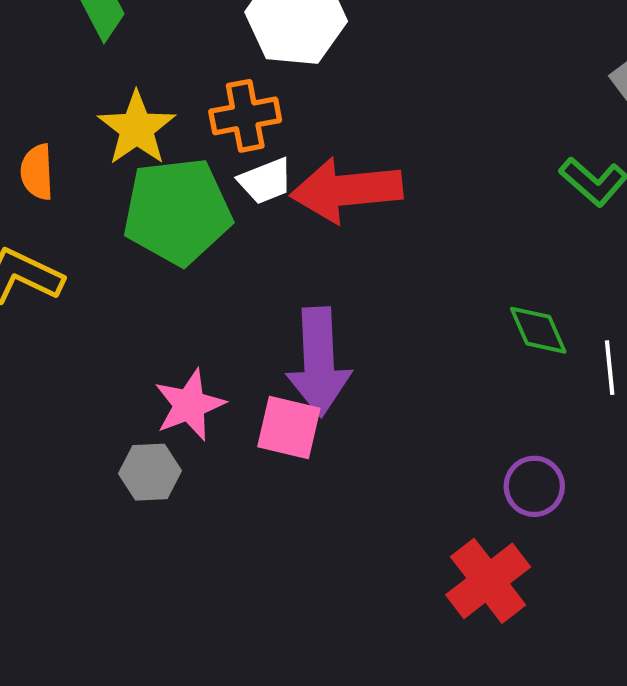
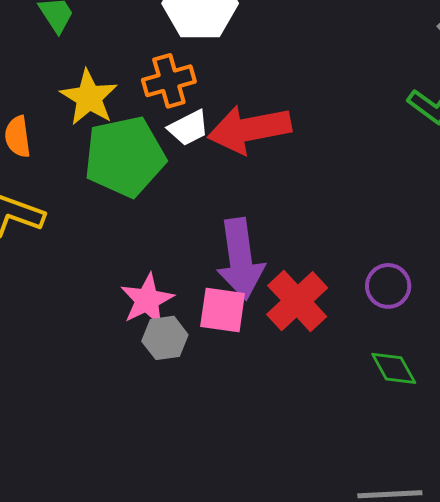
green diamond: (538, 330) -> (394, 368), moved
gray hexagon: (150, 472) -> (165, 338), moved
purple circle: (534, 486) -> (388, 286), moved
red cross: (488, 581) -> (297, 301), moved

